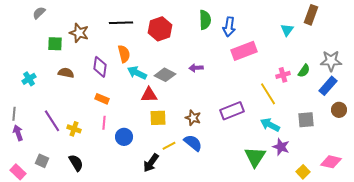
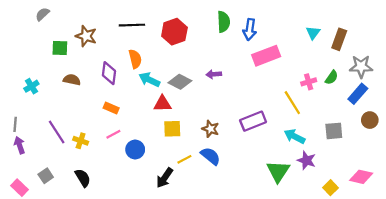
brown rectangle: (311, 15) -> (339, 39), moved
pink line: (104, 123) -> (113, 134), turned 56
gray square: (42, 161) -> (46, 176), turned 32

